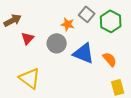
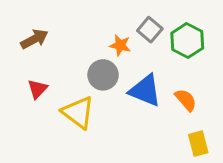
red triangle: (28, 38) -> (37, 89), moved
yellow triangle: (30, 78) -> (78, 112), moved

